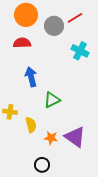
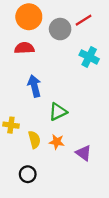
purple triangle: (75, 137) -> (84, 153), size x0.7
orange star: (51, 138) -> (57, 142), moved
black circle: (42, 165) -> (28, 174), moved

